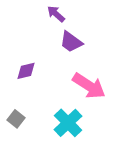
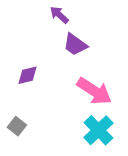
cyan cross: (68, 123) -> (98, 130), moved

